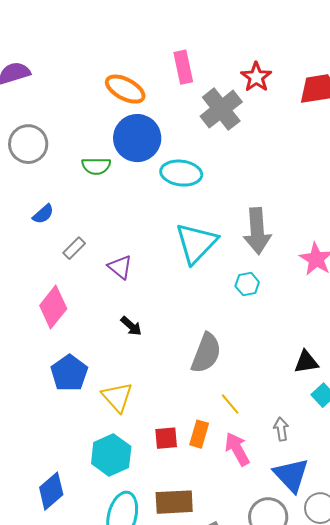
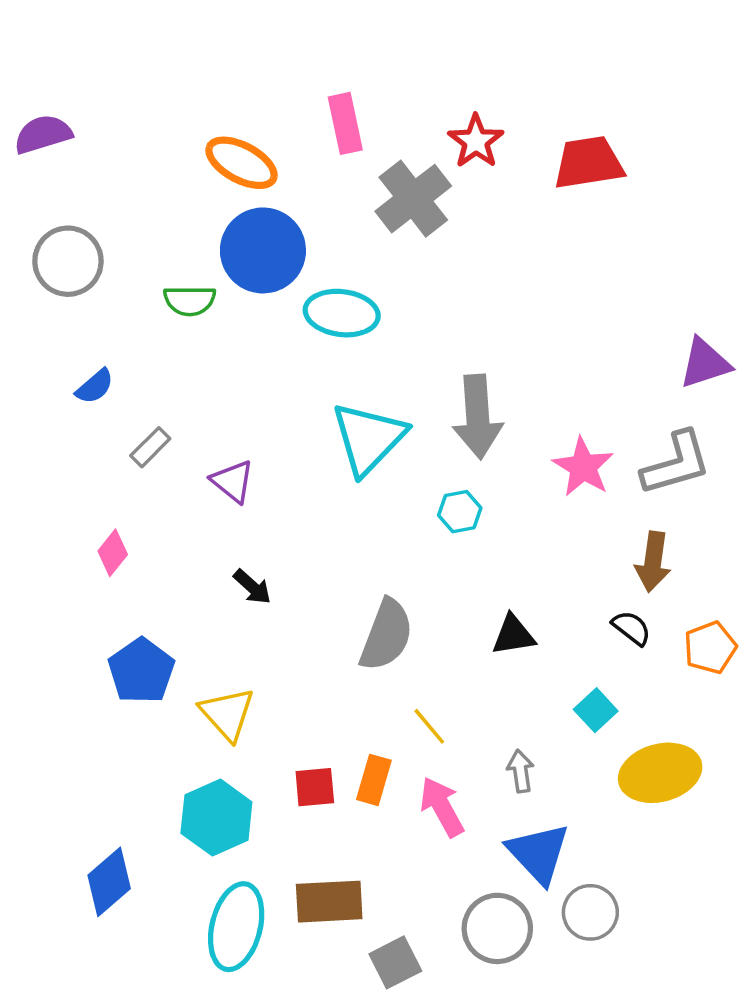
pink diamond: (53, 307) -> (113, 553), size x0.6
black triangle: (306, 362) -> (513, 635), moved

